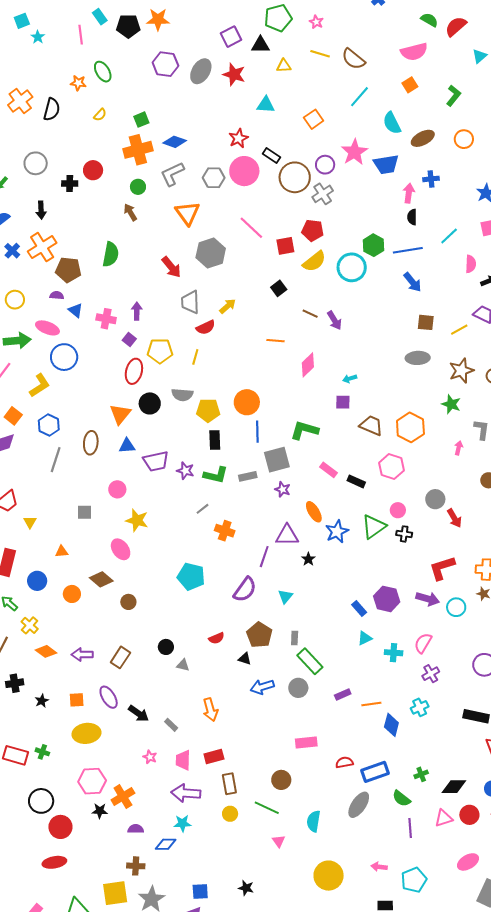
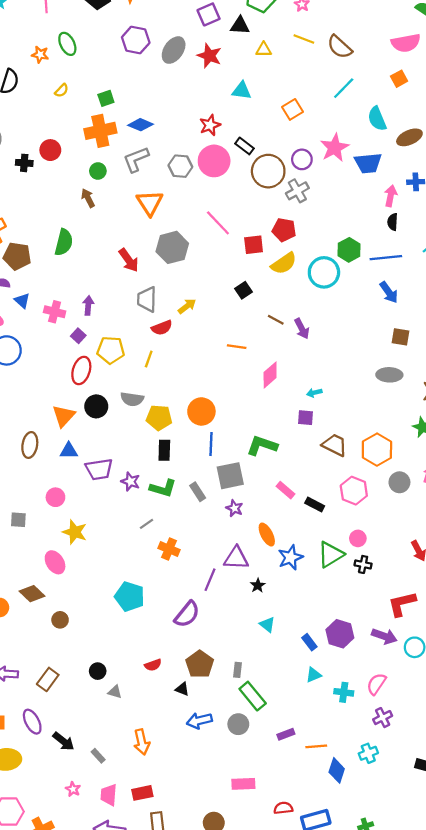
gray rectangle: (248, 476) -> (198, 492), turned 66
gray circle: (435, 499) -> (399, 482), moved
cyan triangle: (285, 596) -> (267, 625), moved, turned -35

